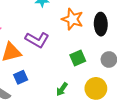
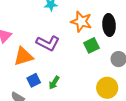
green square: (78, 58) -> (92, 45), moved
green arrow: (62, 89) -> (54, 83), moved

